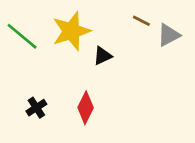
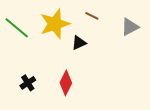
brown line: (141, 21) -> (92, 16), moved

